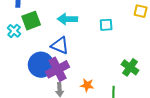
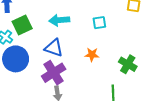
blue circle: (41, 65) -> (16, 59), moved
orange star: (87, 85) -> (92, 55), moved

